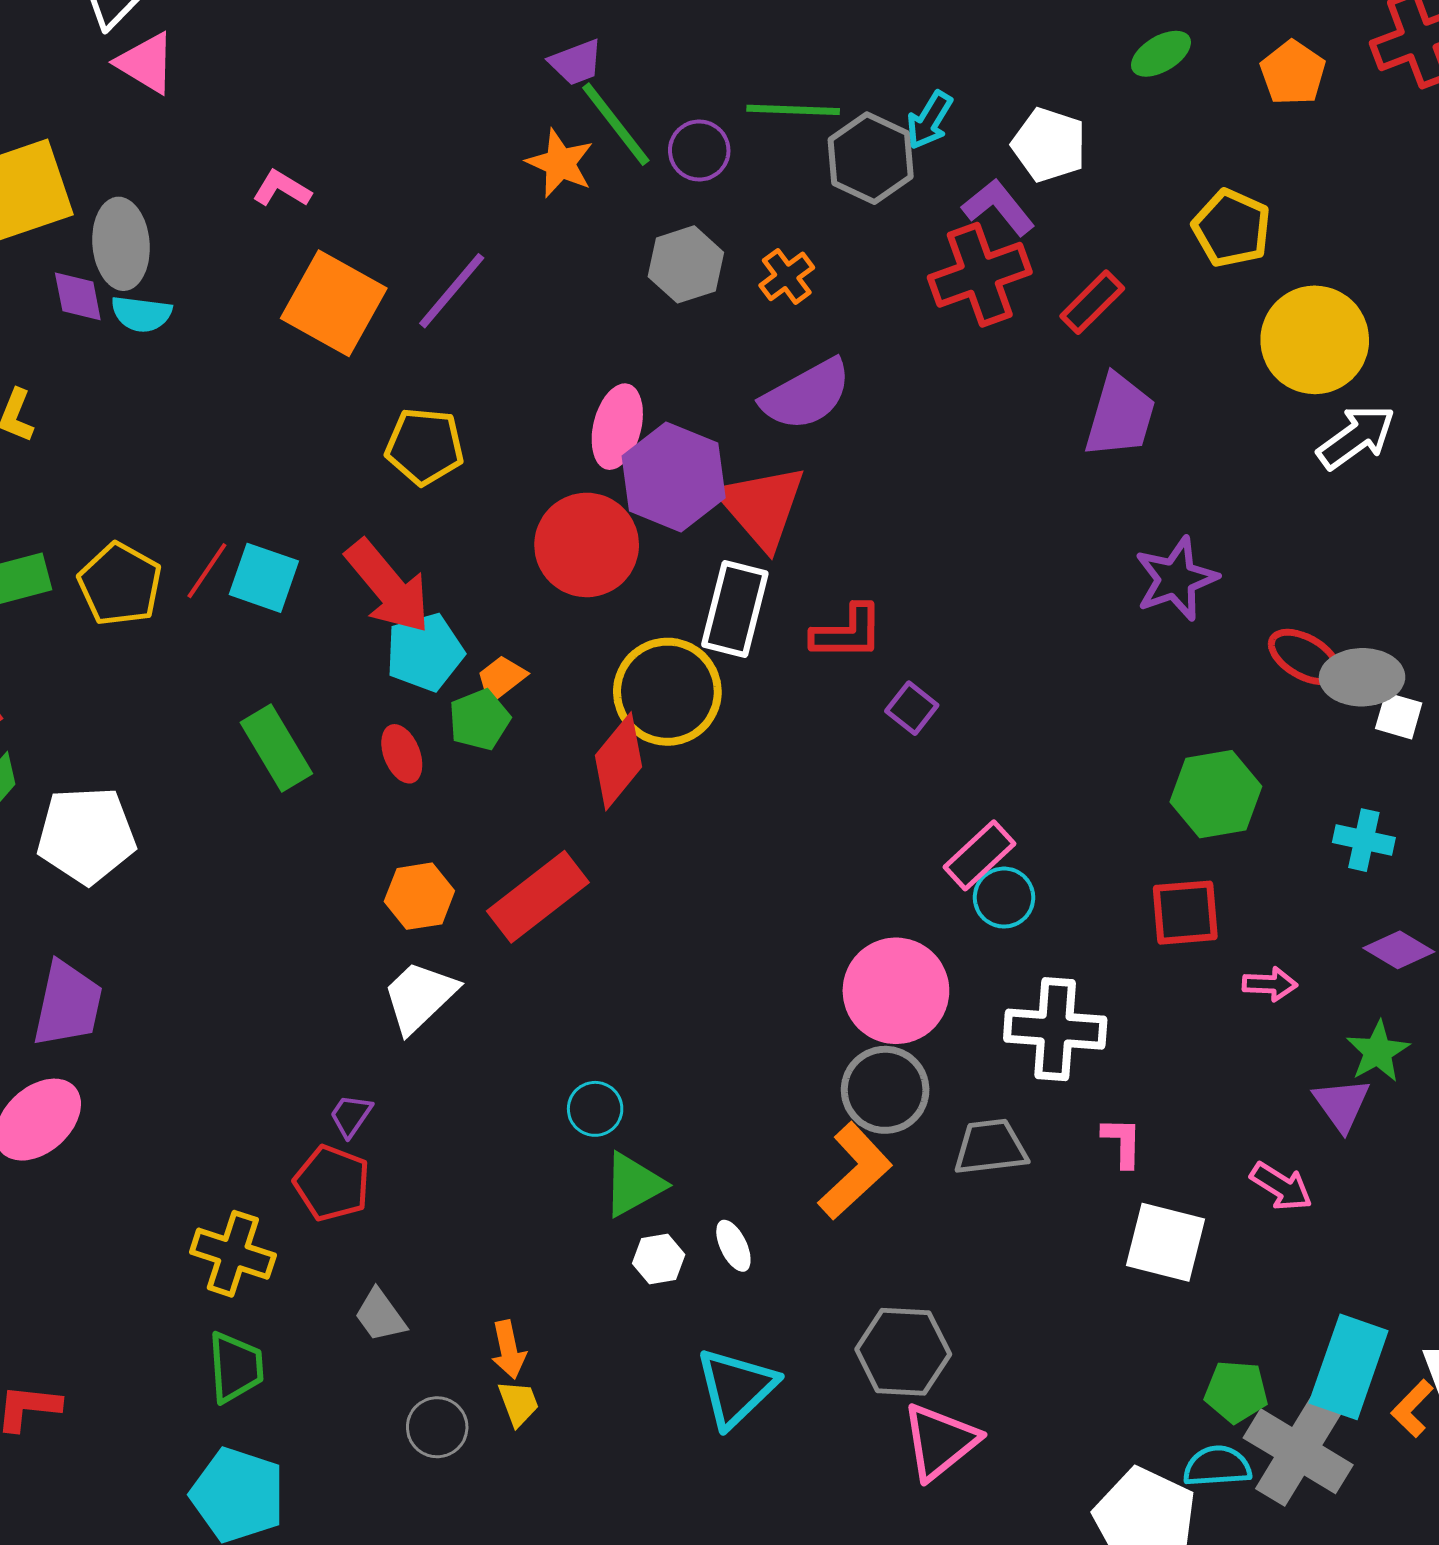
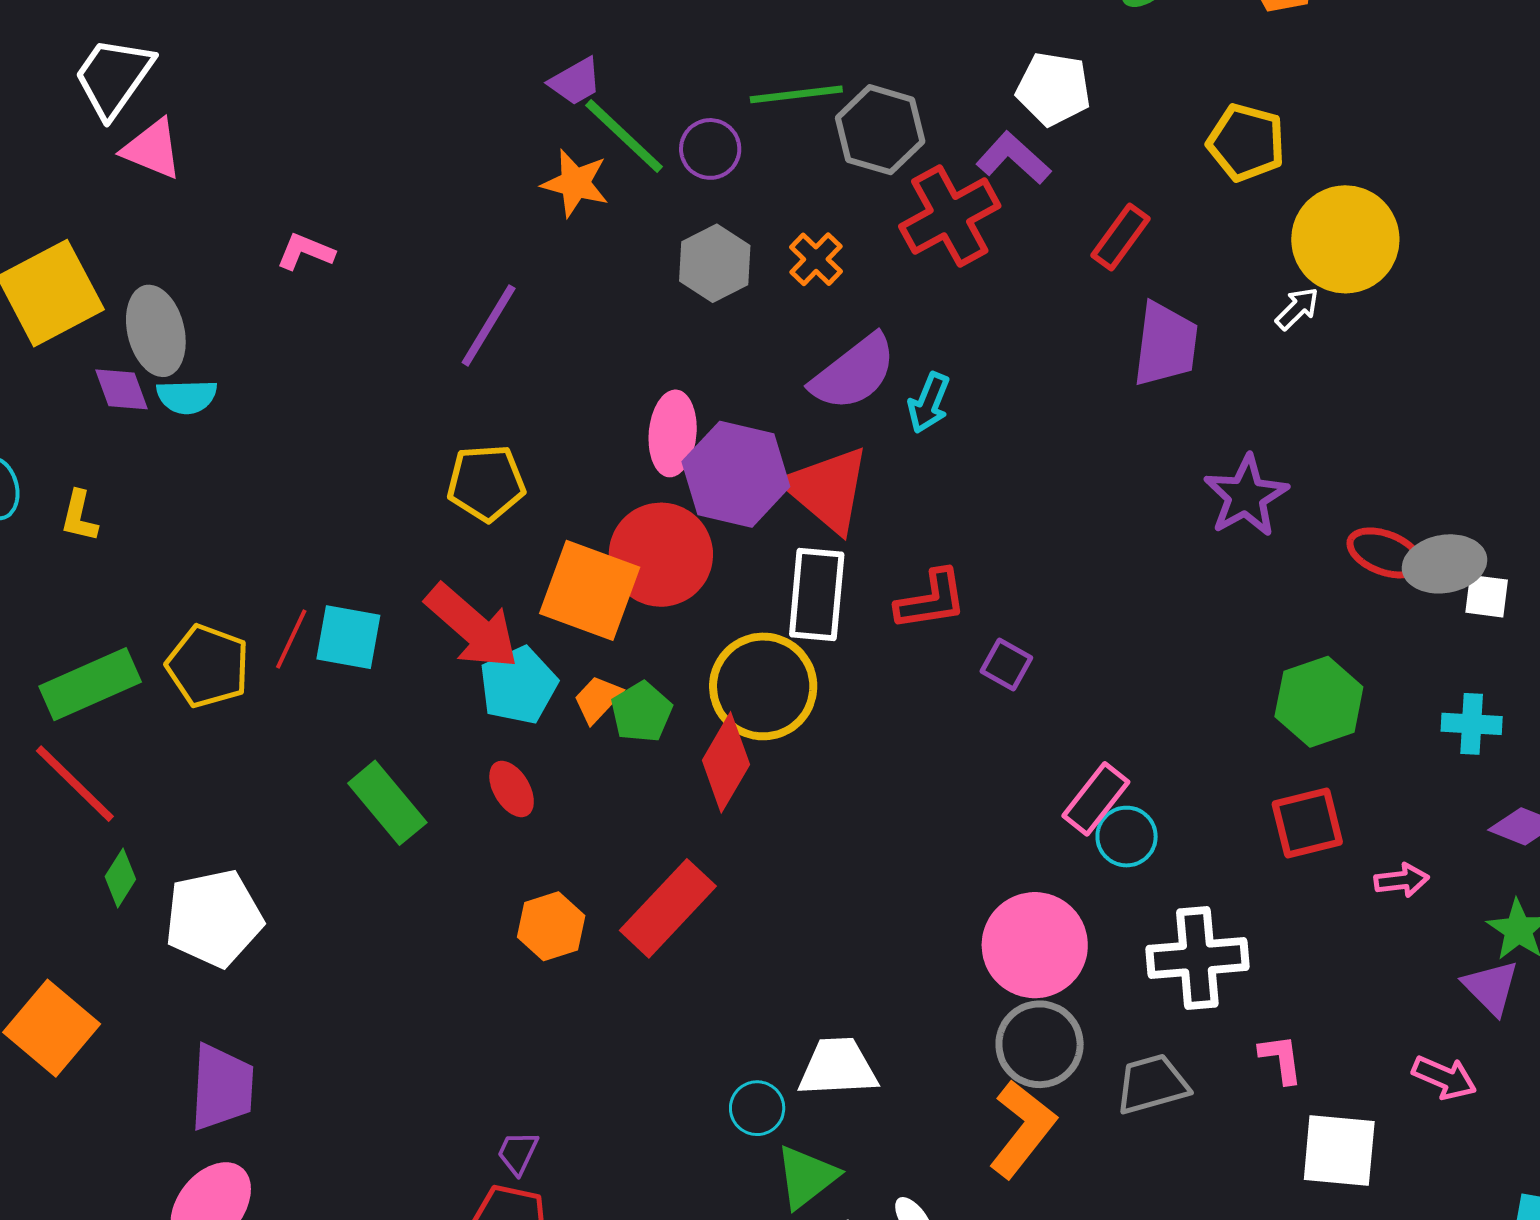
cyan arrow: (929, 120) -> (929, 403), moved
red cross: (980, 275) -> (950, 216), moved
orange square: (334, 303) -> (590, 590), moved
white arrow: (1356, 437) -> (1297, 309), moved, size x0.6
green pentagon: (479, 720) -> (641, 712), moved
white trapezoid: (420, 997) -> (838, 1067), moved, turned 50

